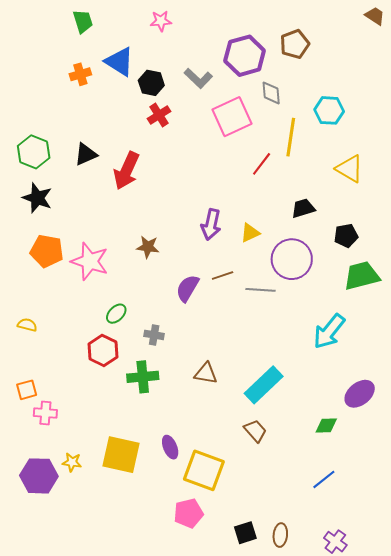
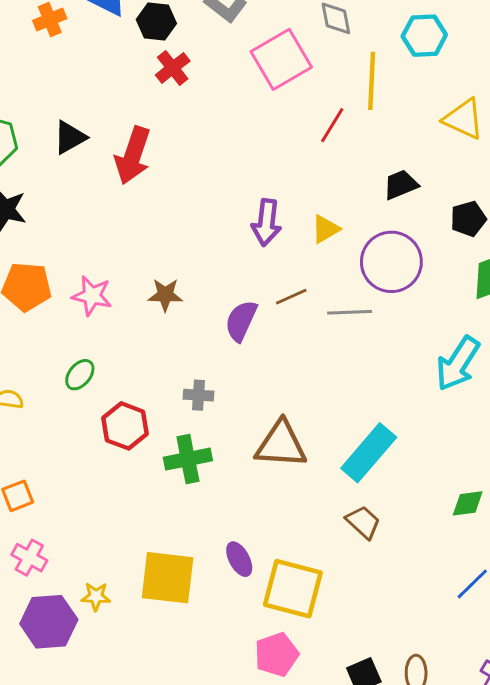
brown star: (148, 247) -> (165, 295), moved
pink star: (90, 261) -> (92, 296), size x0.7
green ellipse: (116, 314) -> (80, 375), moved
brown triangle: (206, 373) -> (281, 444), size x1.5
pink cross: (45, 413) -> (29, 558), moved, turned 30

